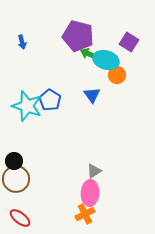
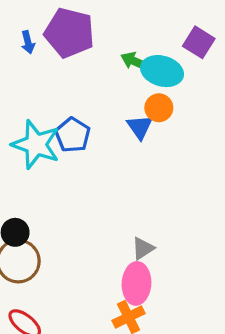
purple pentagon: (78, 36) -> (69, 33), moved
orange circle: (117, 75) -> (159, 108), moved

